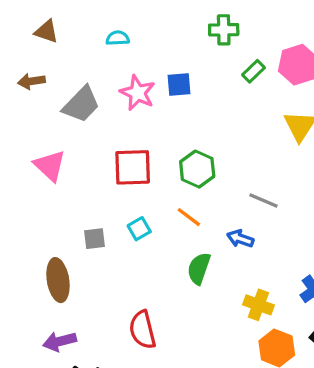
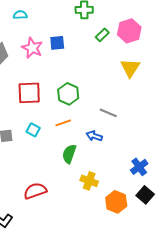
orange line: (189, 217) -> (63, 123), turned -56
cyan square: (139, 229) -> (33, 130), turned -32
yellow cross: (258, 305) -> (89, 181), moved
red semicircle: (143, 330) -> (35, 191), turned 85

